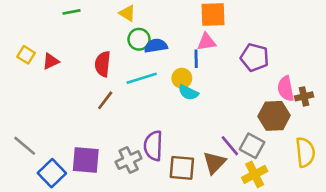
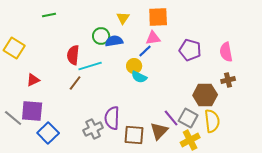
yellow triangle: (127, 13) -> (123, 18), moved, turned 32
yellow square: (26, 55) -> (14, 48), size x1.5
blue line: (196, 59) -> (145, 51), turned 48
red triangle: (51, 61) -> (33, 80), moved
cyan line: (142, 78) -> (90, 66), moved
pink semicircle: (286, 89) -> (226, 52), moved
yellow semicircle: (305, 152) -> (212, 121), moved
purple square: (86, 160) -> (32, 111), moved
blue square: (52, 173) -> (48, 133), moved

